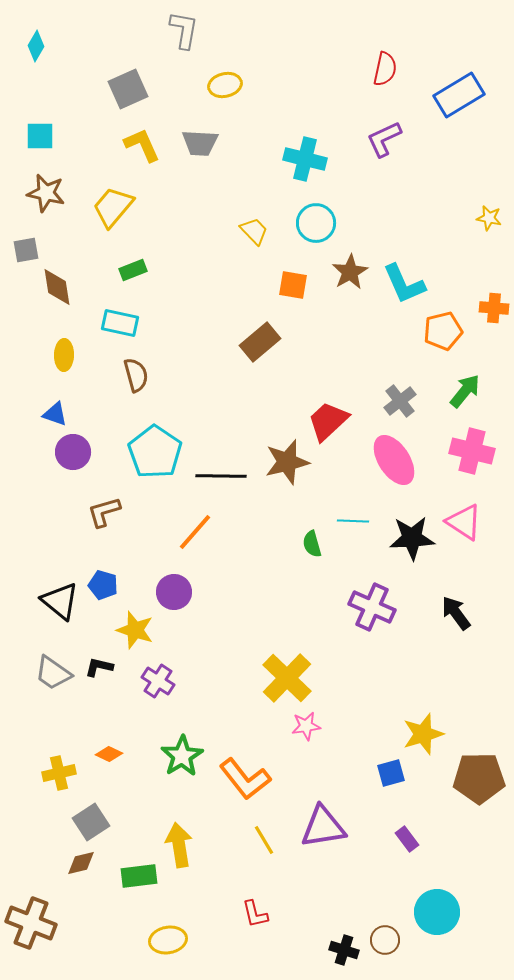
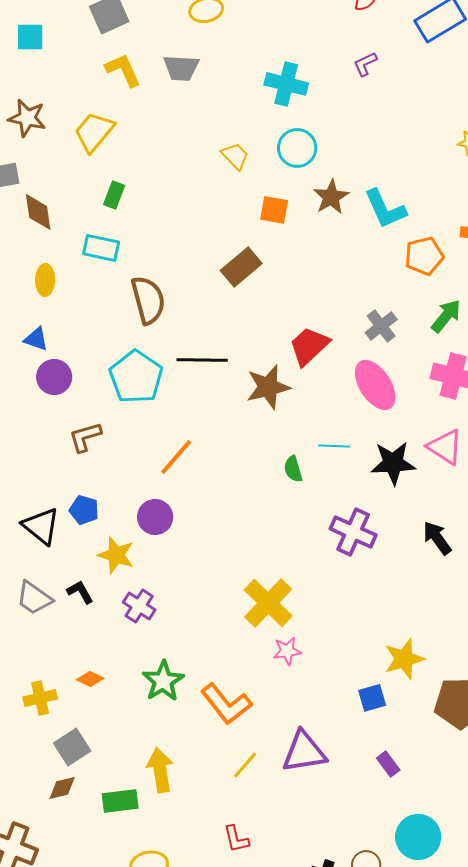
cyan square: (40, 136) -> (30, 37), moved
purple L-shape: (384, 139) -> (365, 64), size x0.7
green rectangle: (133, 270) -> (114, 195), turned -48
brown semicircle: (136, 375) -> (148, 300), moved, size x1.4
black line: (221, 476) -> (202, 360), moved
black L-shape: (99, 667) -> (80, 592), turned 48
yellow line: (264, 840) -> (245, 765), turned 72

